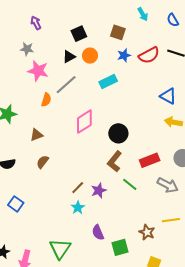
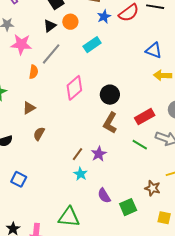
green line: (130, 184) -> (140, 145), moved
green triangle: (60, 249) -> (69, 217), turned -50

